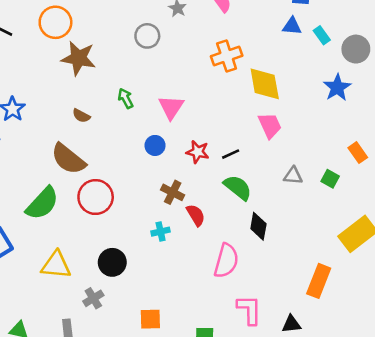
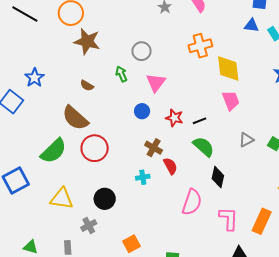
gray circle: (147, 36) -> (142, 51), moved
gray triangle: (293, 176) -> (246, 140), turned -35
pink L-shape: (249, 310) -> (229, 219), moved
orange square: (150, 319) -> (132, 244), turned -30

